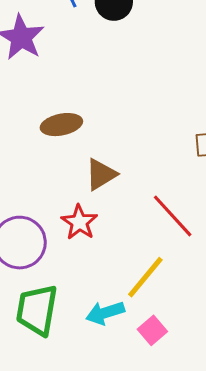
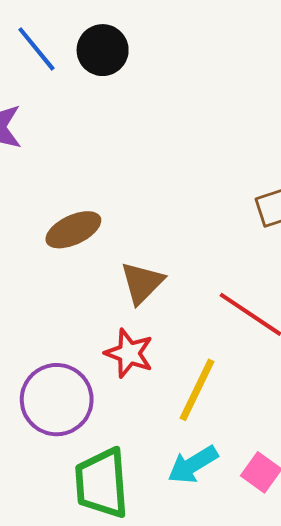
yellow line: (145, 277) -> (197, 390), moved

